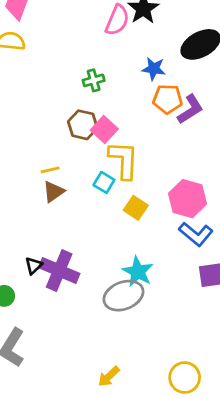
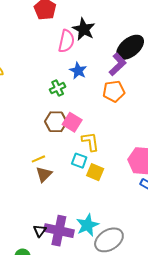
blue star: (154, 69) -> (78, 71), moved, turned 30
purple L-shape: (190, 109) -> (118, 64), moved
yellow L-shape: (124, 160) -> (90, 142), size x0.7
yellow square: (136, 208) -> (95, 172), moved
cyan star: (138, 272) -> (87, 225), moved, turned 30

